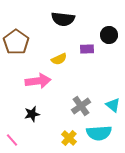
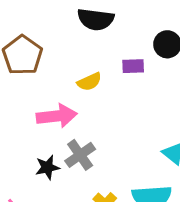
gray cross: (81, 106) -> (80, 155), moved

